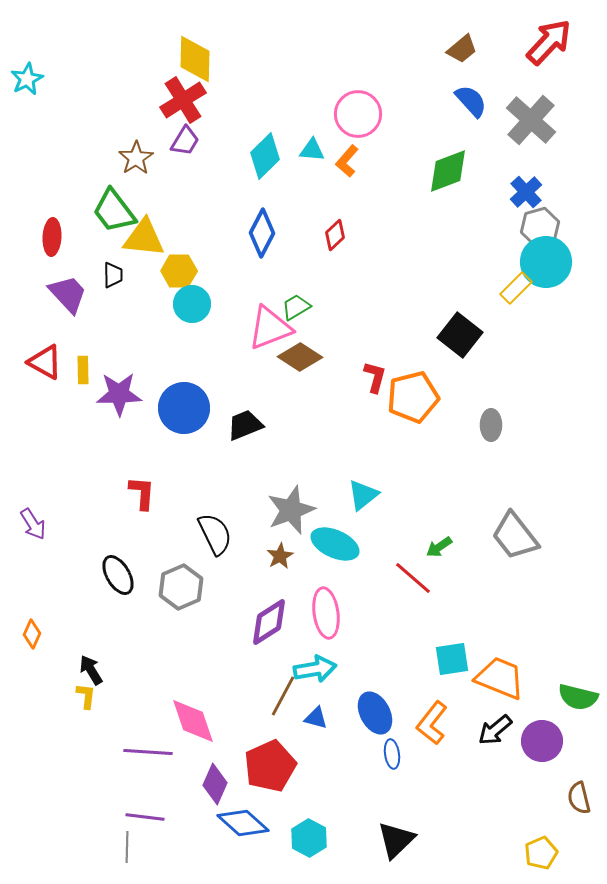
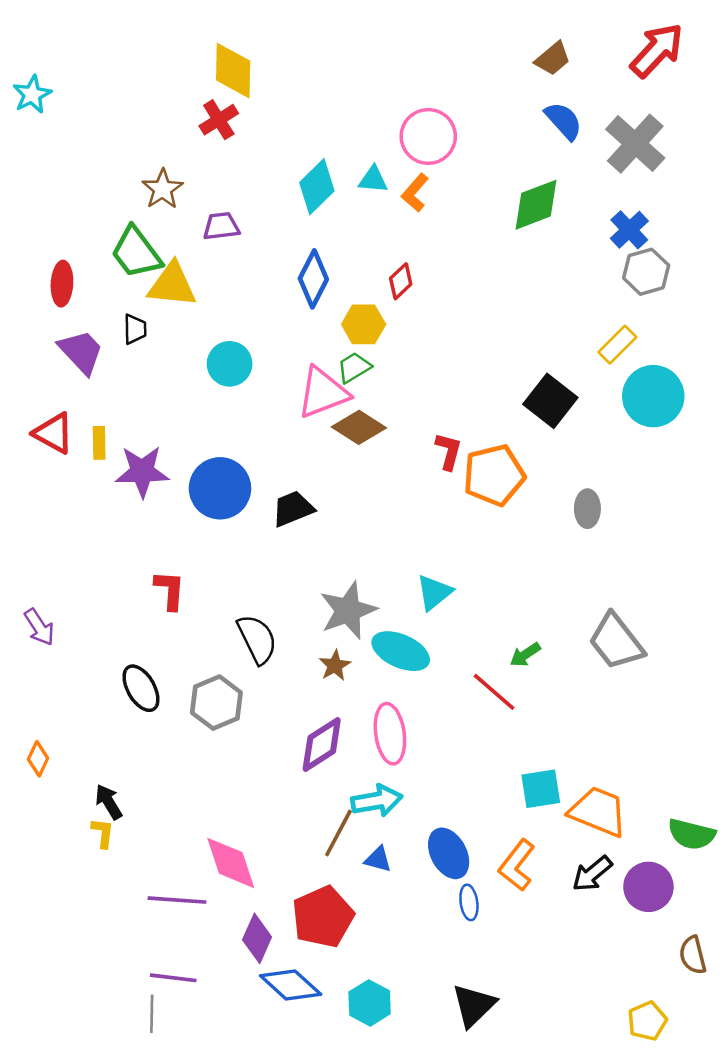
red cross: (183, 100) -> (219, 120), size x0.7
purple trapezoid: (185, 141) -> (221, 226), moved, turned -128
cyan circle: (546, 262) -> (653, 396), moved
yellow hexagon: (179, 271) -> (364, 324), moved

